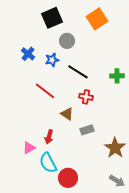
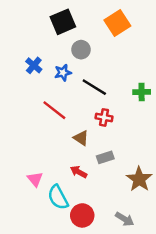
red arrow: (49, 137) -> (79, 172), moved, turned 104
pink triangle: (29, 148) -> (35, 179), turned -40
gray arrow: (117, 181) -> (125, 219), moved

